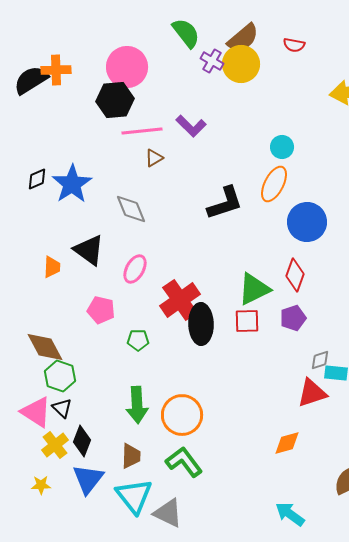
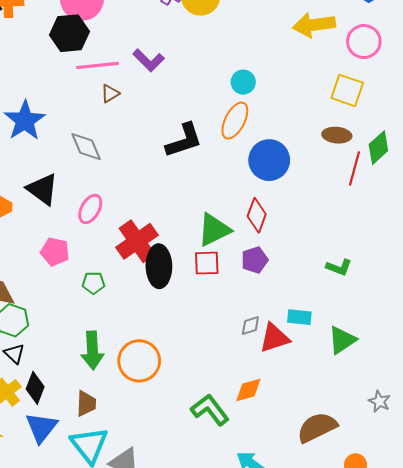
gray diamond: (320, 360) -> (250, 325), moved
green L-shape: (184, 462) -> (210, 410), moved

